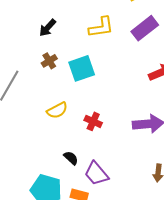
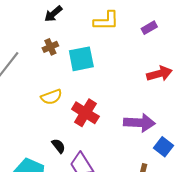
purple rectangle: (145, 28) -> (149, 28), size x0.6
red cross: (93, 121) -> (85, 113), size x1.5

